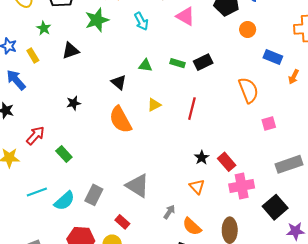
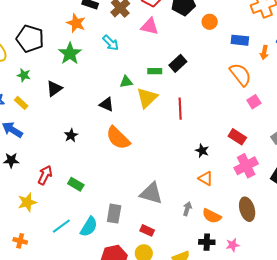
orange semicircle: (248, 90) -> (240, 75), moved
yellow triangle: (154, 105) -> (147, 98), moved, size x1.6
red rectangle: (227, 162) -> (237, 137), moved

